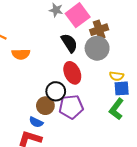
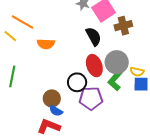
gray circle: (97, 48) -> (117, 62), moved
brown circle: (45, 106) -> (52, 98), moved
green L-shape: (116, 109) -> (115, 80), moved

